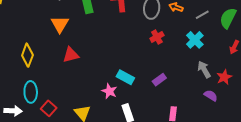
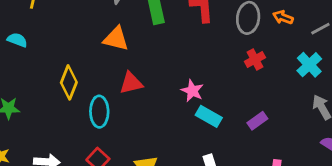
orange triangle: (60, 24) -> (116, 39), turned -48
pink star: (109, 91) -> (192, 91), moved
cyan ellipse: (31, 92) -> (99, 112), moved

